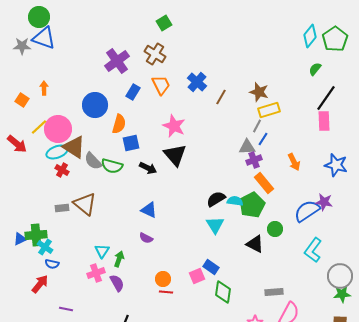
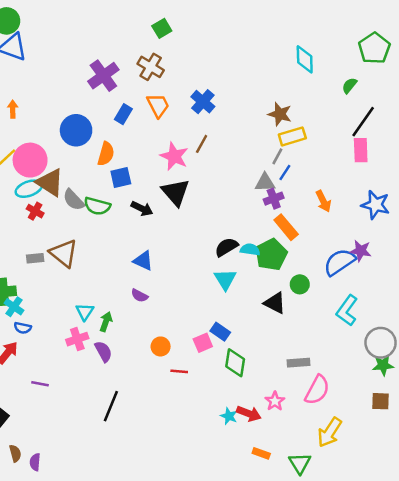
cyan diamond: (310, 36) -> (305, 59), moved, turned -40
brown line: (221, 97) -> (202, 144), moved
red line: (166, 292) -> (179, 371), moved

